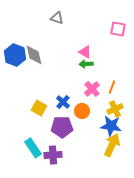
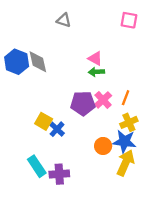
pink square: (118, 29) -> (129, 20), moved
blue cross: (63, 102) -> (57, 129), moved
orange circle: (82, 111) -> (103, 146), moved
purple pentagon: (62, 127) -> (83, 103), moved

